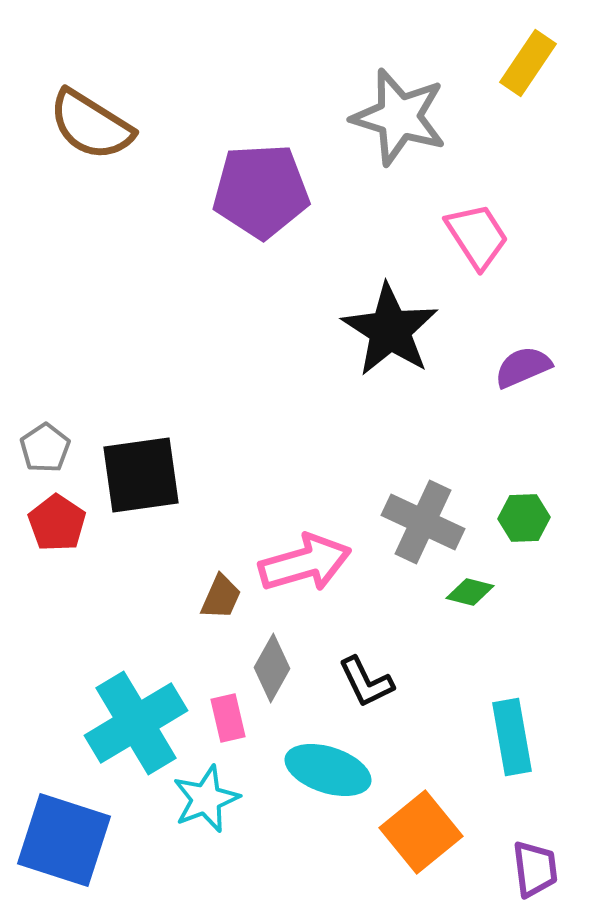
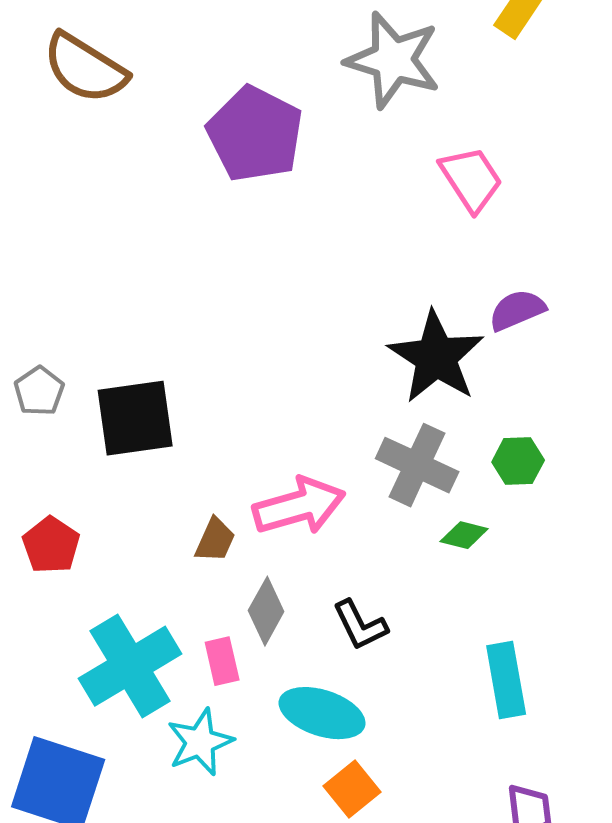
purple pentagon: (261, 191) -> (255, 134), turned 30
black star: (390, 330) -> (436, 357), moved
red pentagon: (57, 523) -> (51, 545), moved
orange square: (421, 832) -> (352, 789), moved, size x0.7

